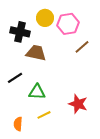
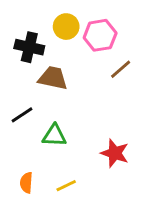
yellow line: (44, 115) -> (66, 186), moved

